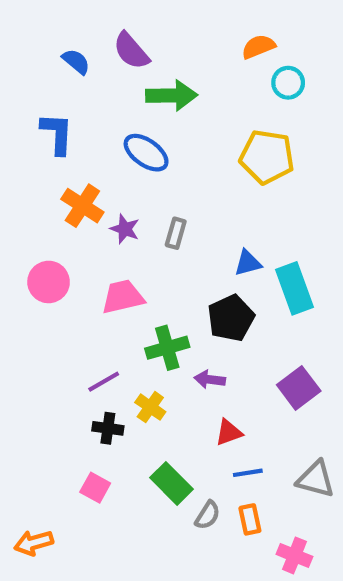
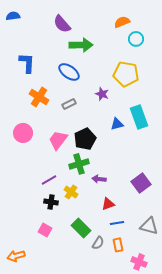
blue semicircle: (76, 61) -> (13, 16), moved, turned -48
purple star: (125, 229) -> (102, 94), moved
gray rectangle: (176, 233) -> (69, 104), moved, turned 48
cyan rectangle: (294, 288) -> (139, 117), moved
pink trapezoid: (123, 297) -> (58, 140), turned -40
black pentagon: (231, 318) -> (85, 139), moved

